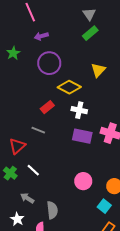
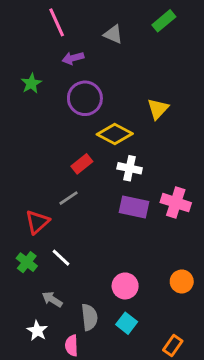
gray triangle: (89, 14) -> (113, 34), moved, turned -32
green rectangle: (90, 33) -> (164, 21), moved
gray line: (38, 130) -> (69, 198), turned -56
pink circle: (83, 181) -> (125, 286), moved
cyan square: (104, 206) -> (127, 323), moved

